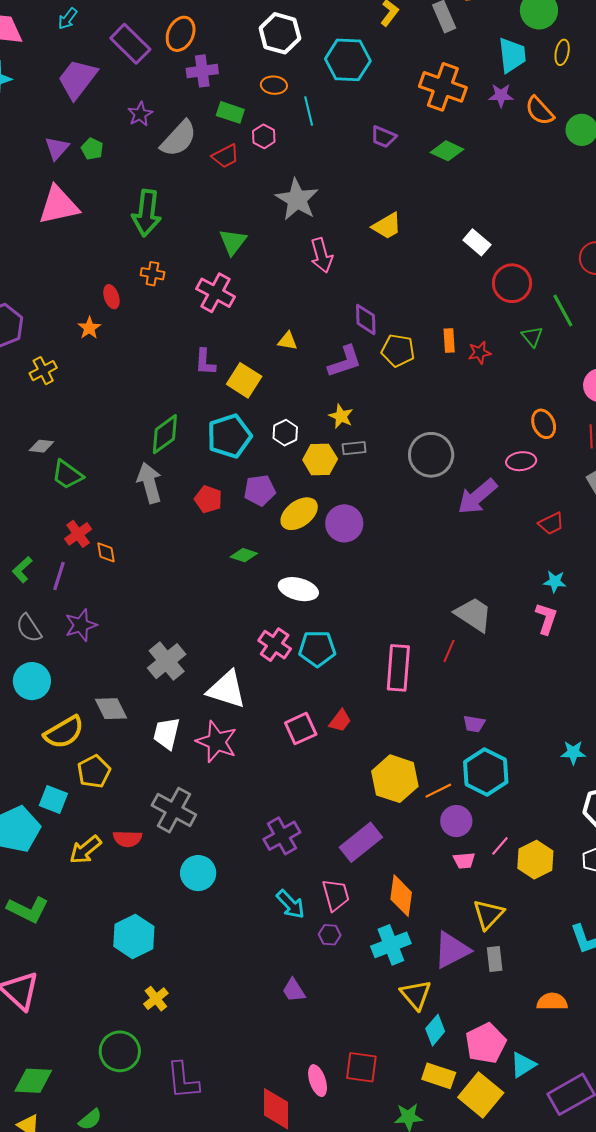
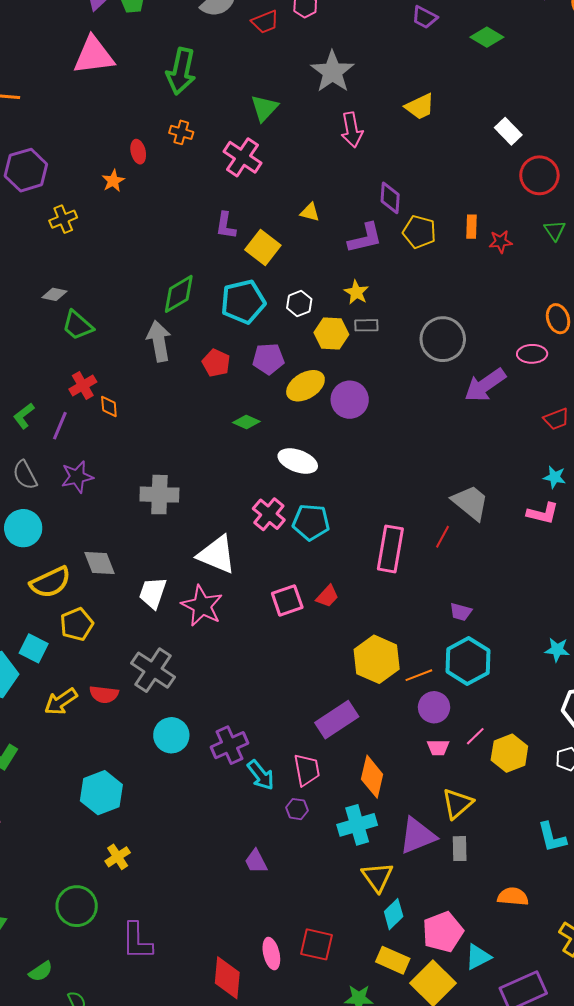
pink L-shape: (546, 618) -> (543, 513), turned 80
gray cross: (167, 661) -> (159, 495), moved, turned 36
purple cross: (282, 836) -> (230, 745), moved

